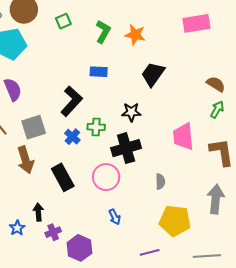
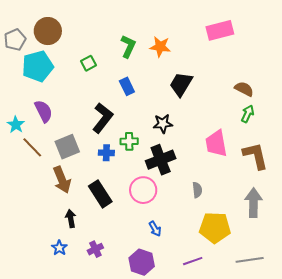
green square: (63, 21) -> (88, 63), moved
blue rectangle: (99, 72) -> (127, 86), turned 66
blue cross: (72, 137) -> (106, 153), turned -35
black arrow: (38, 212) -> (71, 219), moved
purple hexagon: (79, 248) -> (142, 262), moved

